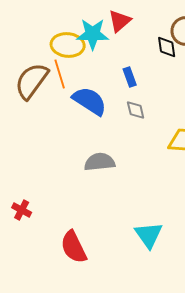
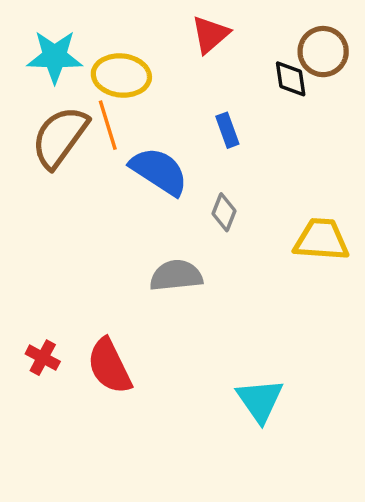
cyan star: (93, 34) -> (55, 57), moved
gray diamond: (136, 110) -> (224, 212), moved, turned 35
red semicircle: (74, 247) -> (109, 366), moved

